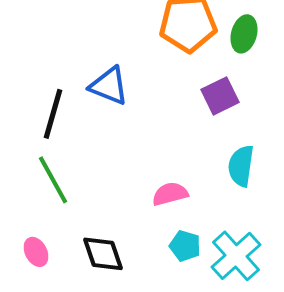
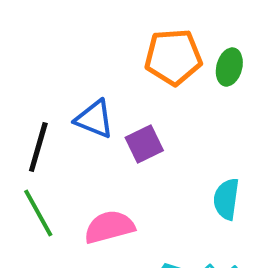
purple square: (220, 96) -> (144, 144), moved
pink semicircle: (170, 194) -> (109, 227), moved, size x1.4

